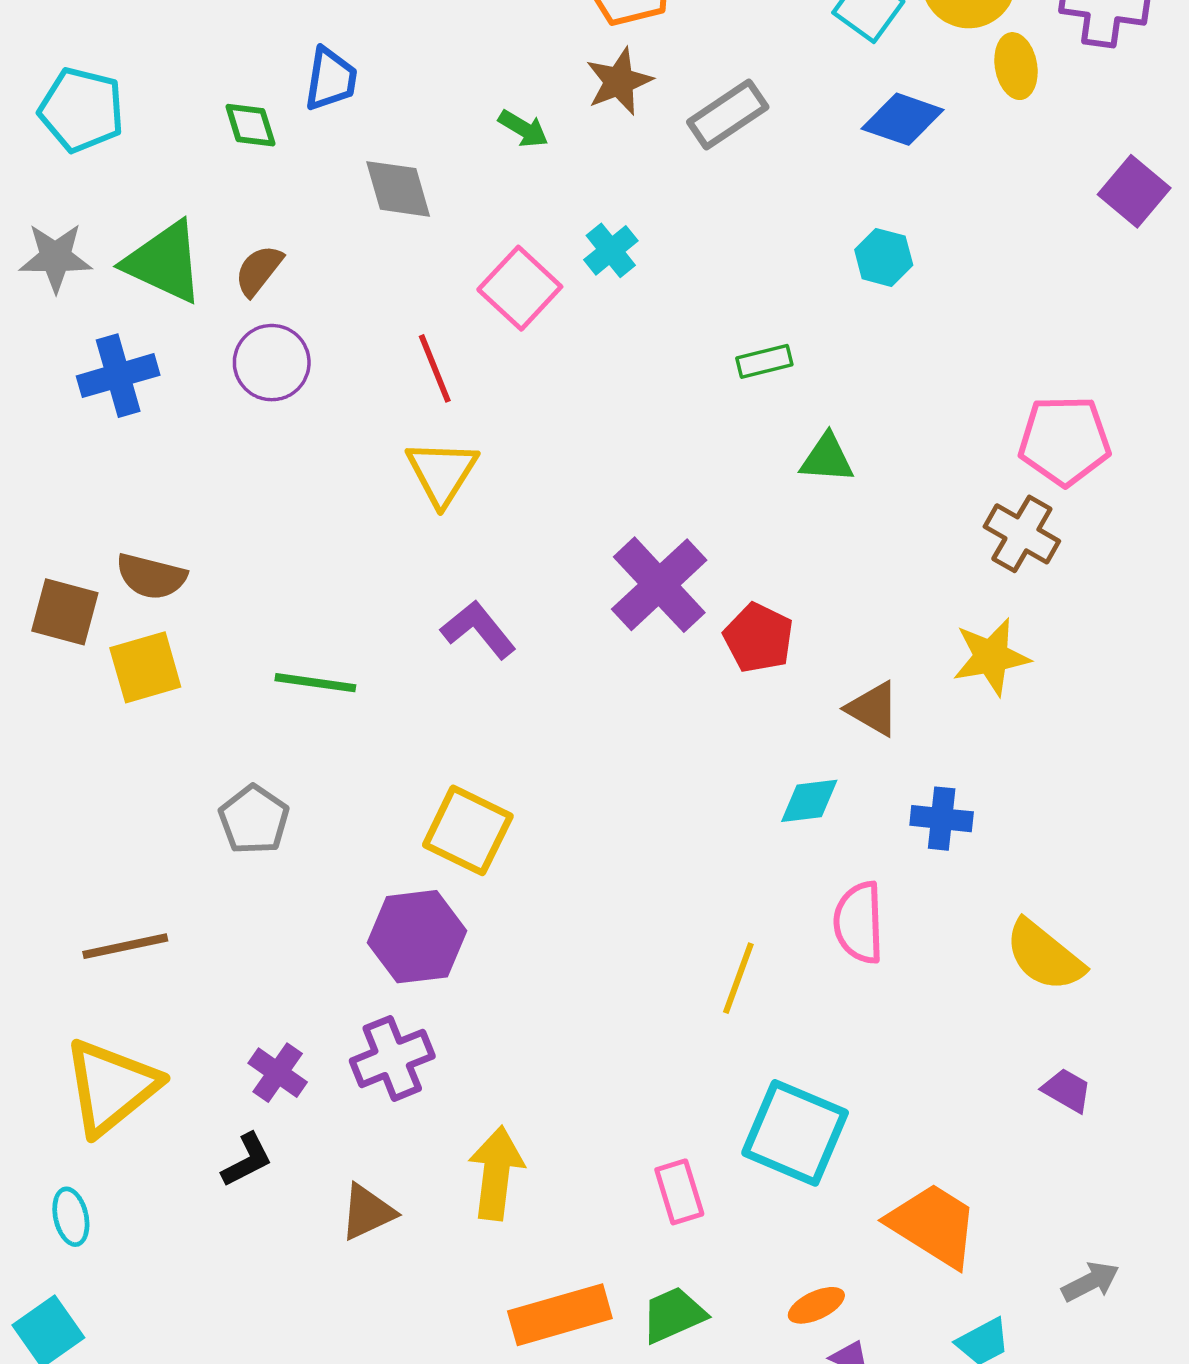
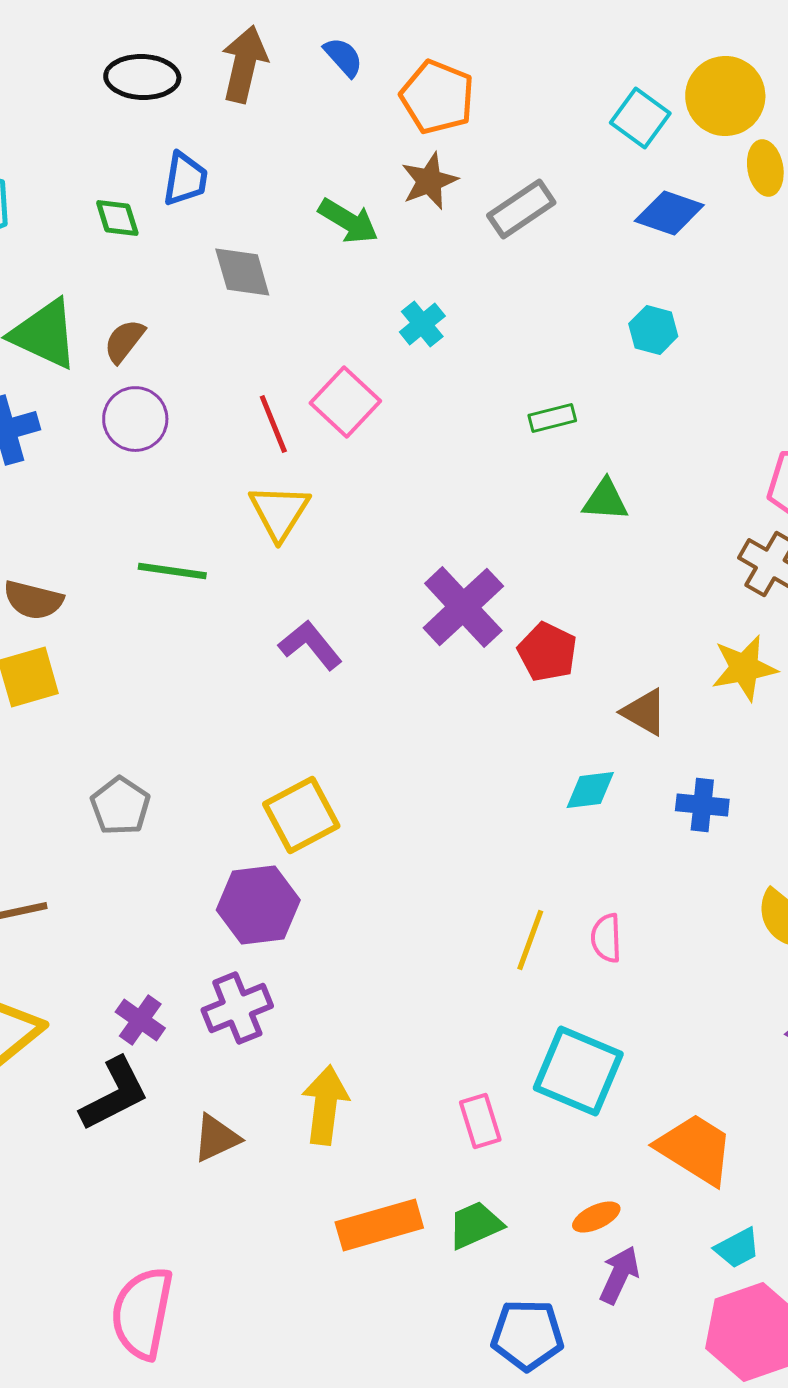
green arrow: (523, 129) -> (348, 221), size x1.4
pink square: (520, 288) -> (345, 402), moved
green line: (315, 683) -> (172, 571), moved
yellow square: (468, 830) -> (301, 815), turned 36
pink semicircle: (859, 923) -> (606, 938), moved, size x0.7
black L-shape: (247, 1160) -> (114, 1094), size x1.6

